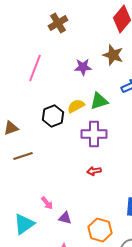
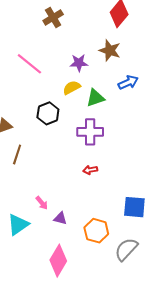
pink line: (35, 68) -> (29, 64), turned -72
yellow semicircle: (76, 106) -> (72, 88), moved
brown line: (23, 156) -> (17, 155), turned -54

